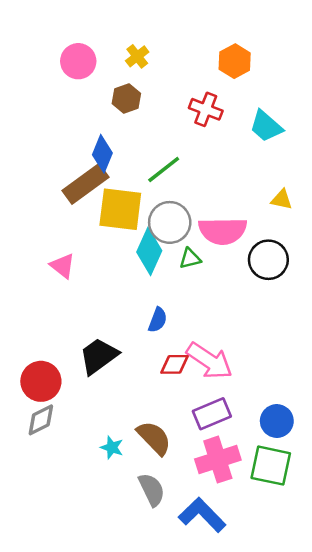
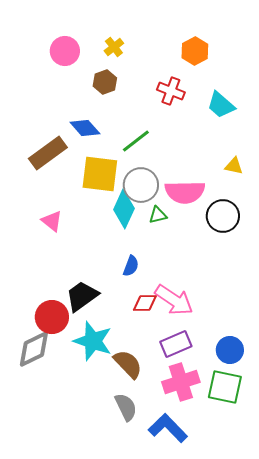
blue diamond: (102, 154) -> (85, 128), turned -64
brown rectangle: (85, 184) -> (48, 153), moved
red circle: (41, 381) -> (52, 317), moved
gray diamond: (41, 420) -> (34, 349), size x1.4
cyan star: (112, 447) -> (93, 341), moved, size x2.0

